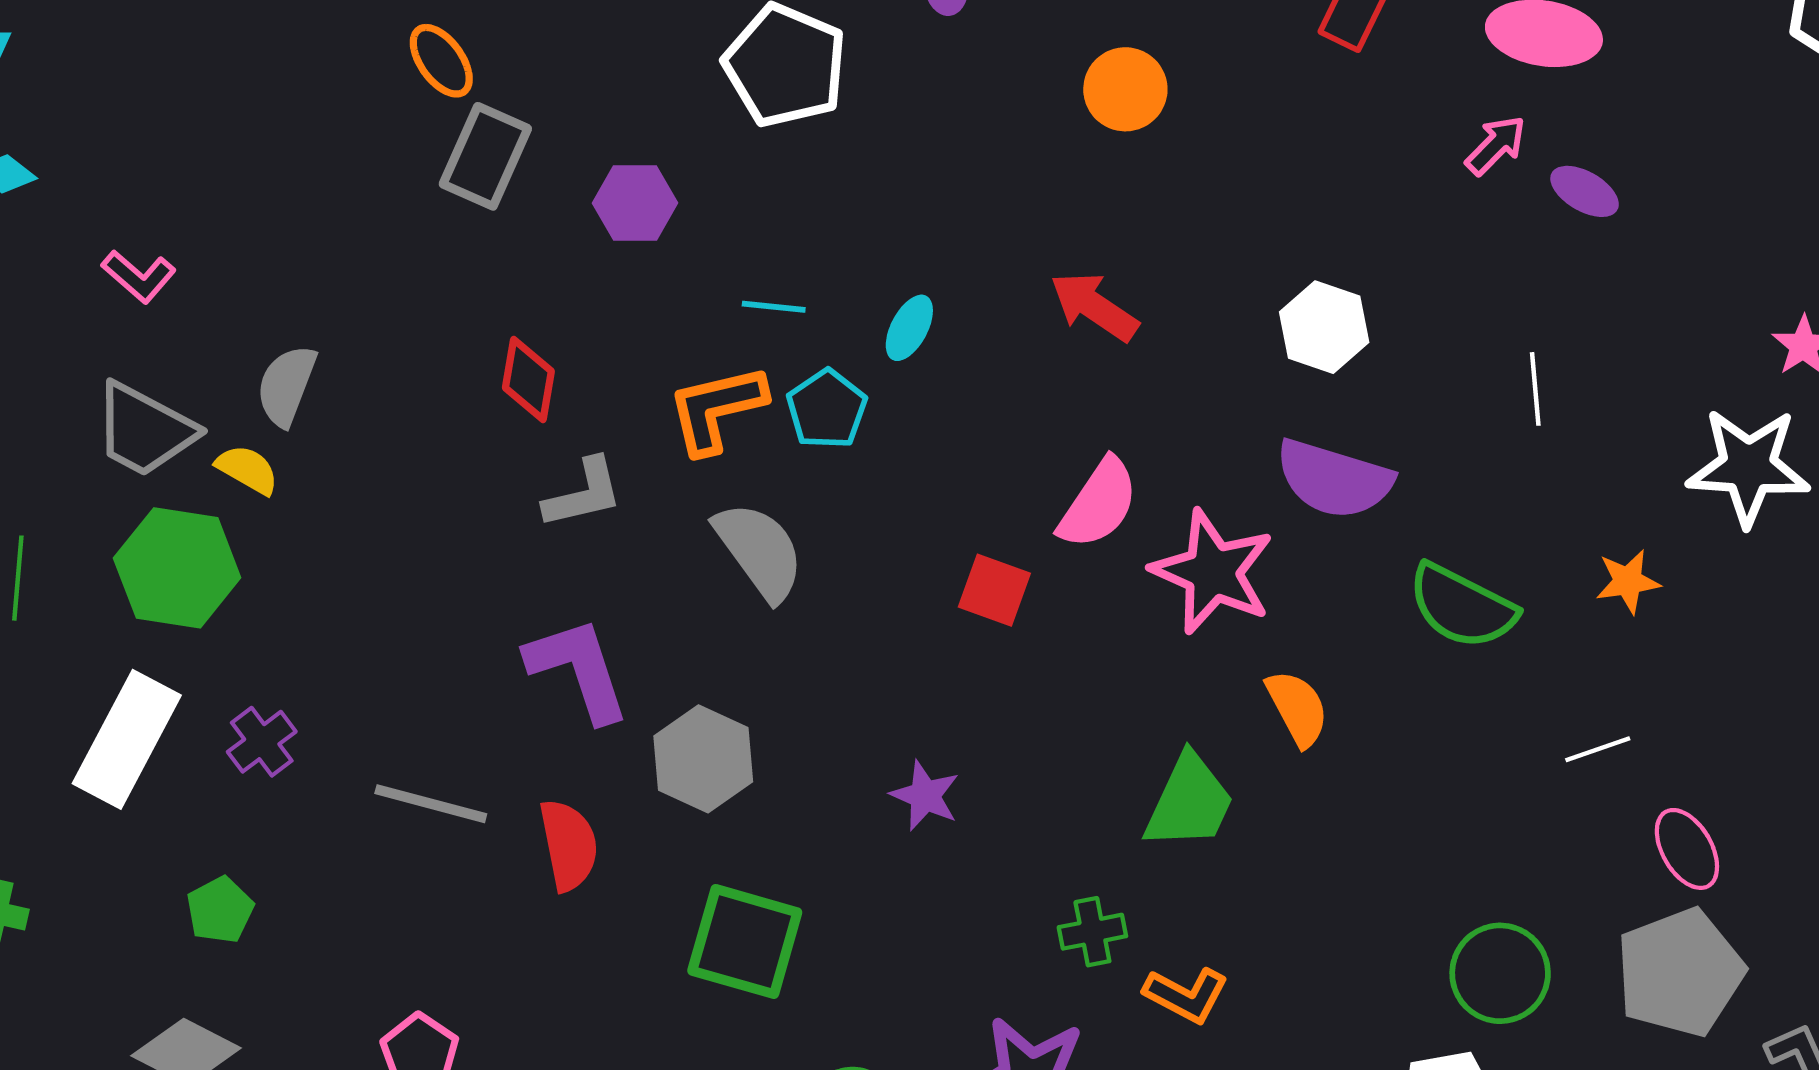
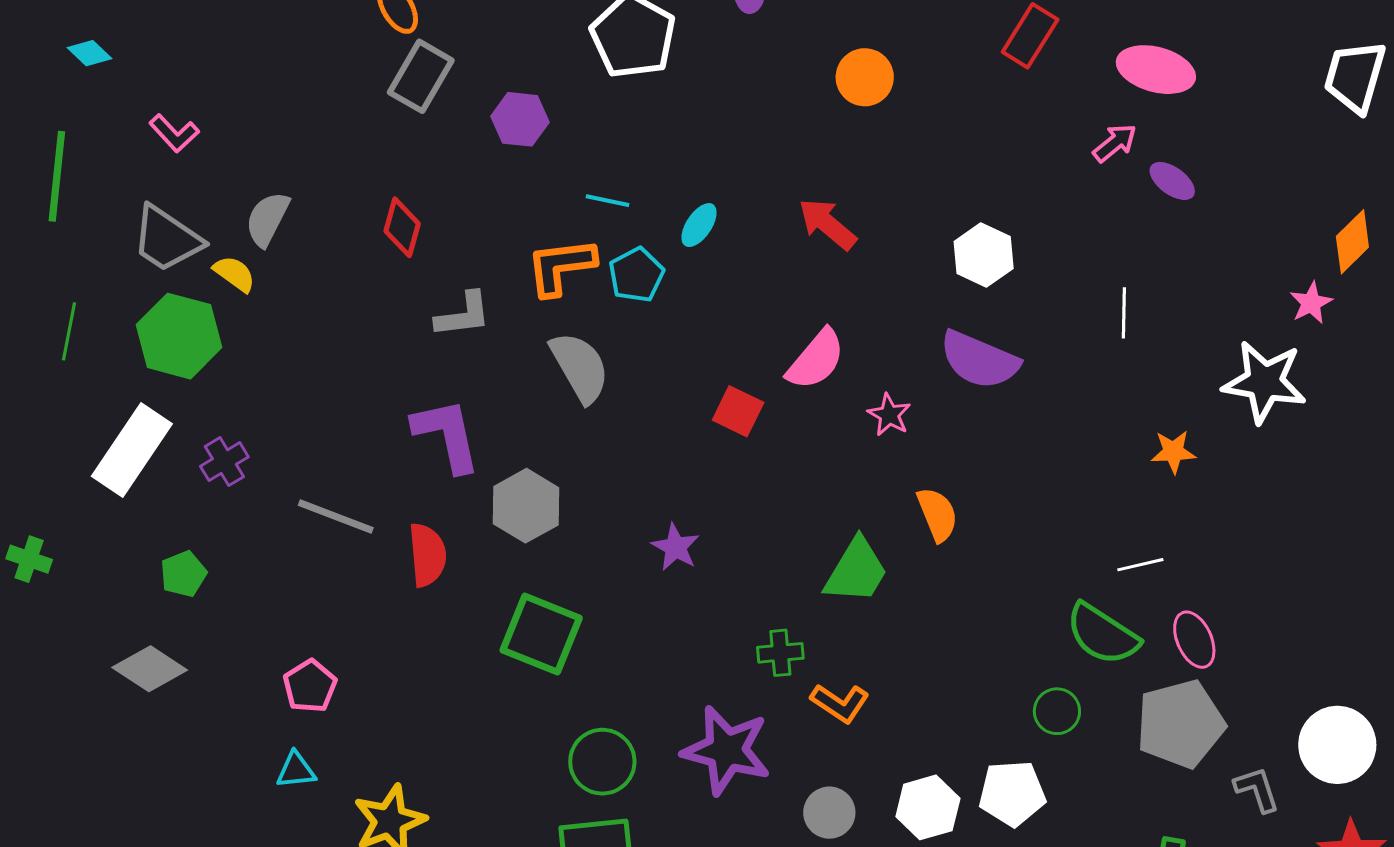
red diamond: (528, 379) -> (402, 227), moved
pink star: (1213, 572) -> (889, 415), size x0.5
green semicircle: (1462, 606) -> (1102, 634), moved
green circle: (1500, 973) -> (1057, 711), size x0.7

